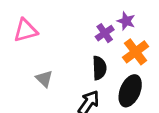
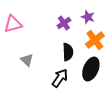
purple cross: (105, 33) -> (64, 23), moved

